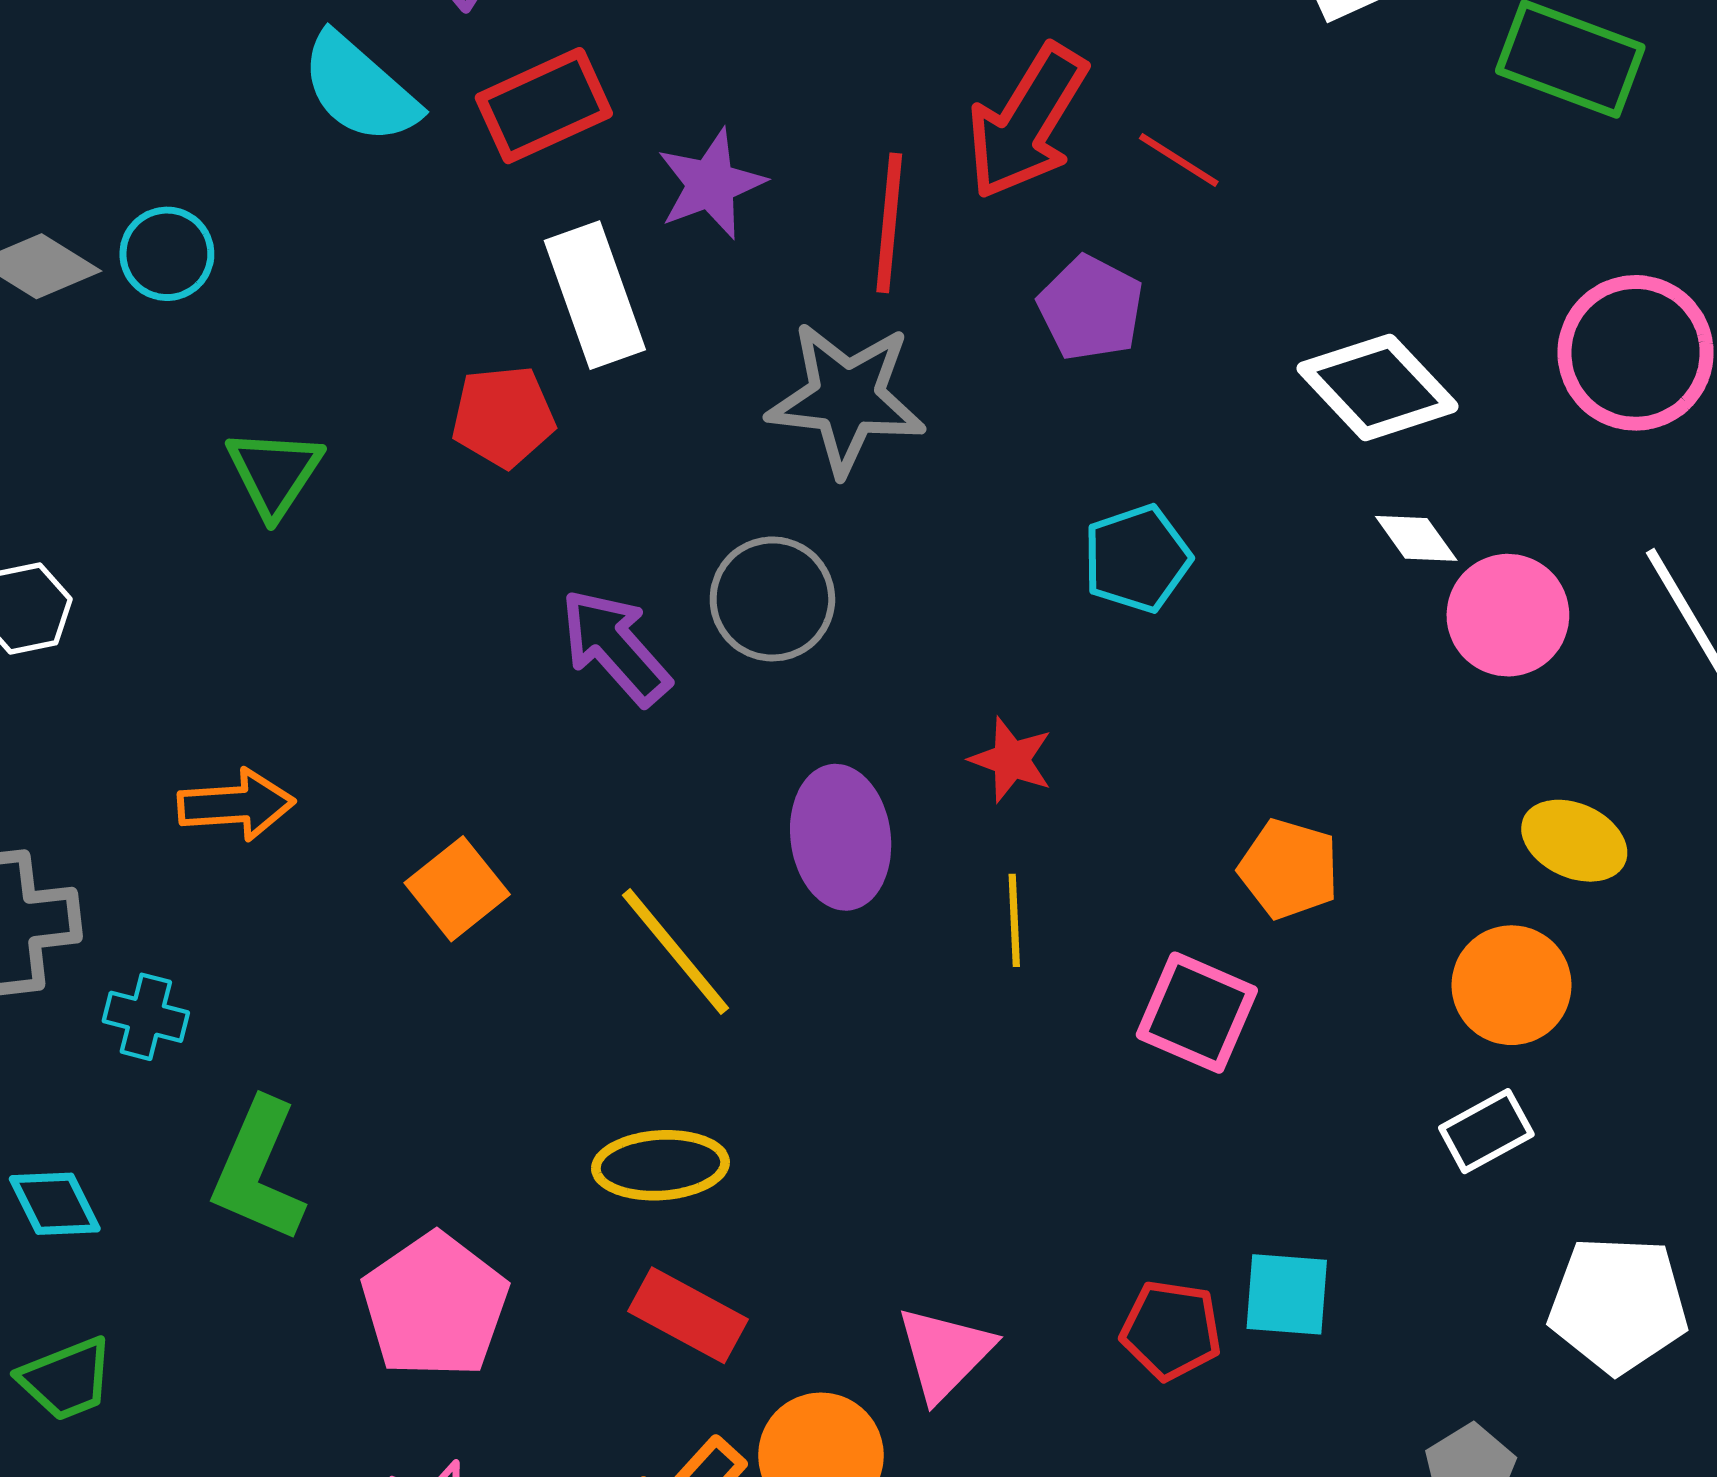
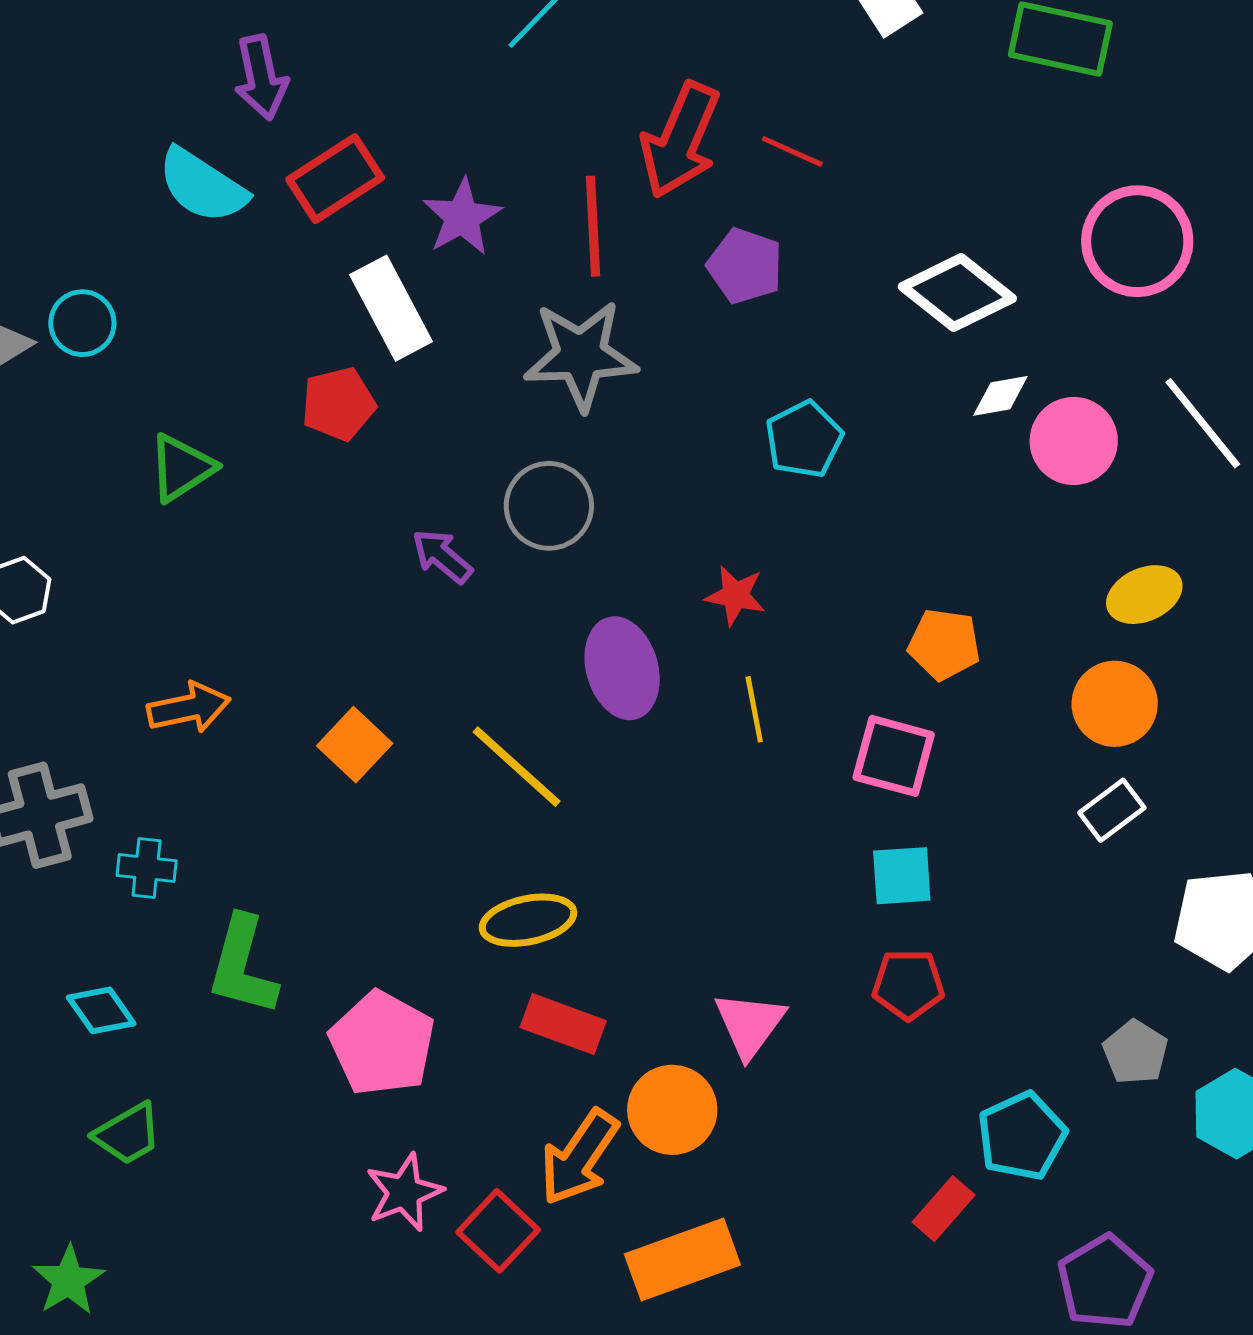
green triangle: (274, 473) -> (181, 468), turned 32
white diamond: (1416, 538) -> (1000, 396), turned -56
purple arrow: (615, 647) -> (442, 556), size x0.7
yellow ellipse: (1574, 841) -> (1144, 595), turned -40
cyan square: (1287, 1294) -> (902, 876), moved

